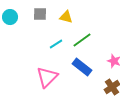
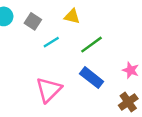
gray square: (40, 14) -> (33, 21), moved, turned 32
cyan line: (56, 44) -> (51, 42), moved

